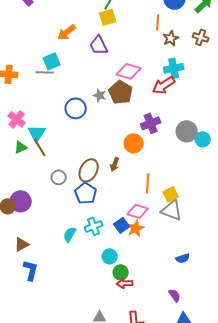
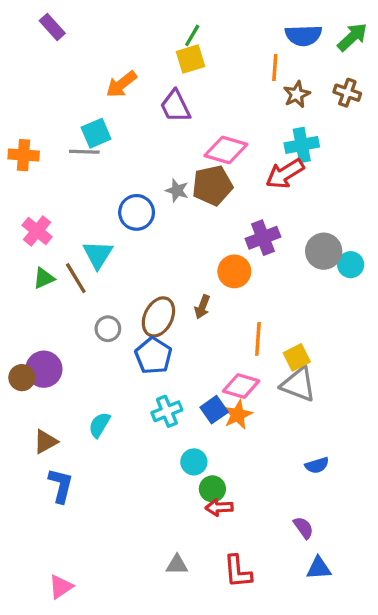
brown pentagon: (121, 92) -> (212, 185), turned 30
cyan triangle: (37, 133) -> (98, 255), moved
cyan semicircle: (70, 234) -> (99, 425), moved

